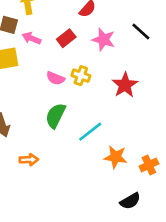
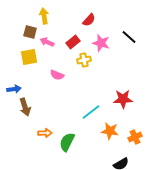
yellow cross: (81, 76) -> (84, 60), moved, turned -32
pink semicircle: (56, 78) -> (57, 75), moved
red star: (125, 85) -> (123, 99), moved, turned 30
green semicircle: (56, 116) -> (67, 142), moved

